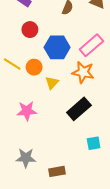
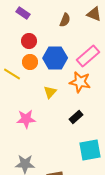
orange circle: (34, 67) -> (30, 62), moved
black rectangle: (79, 109) -> (76, 117), size x0.6
cyan square: (94, 143) -> (90, 150), size x1.6

